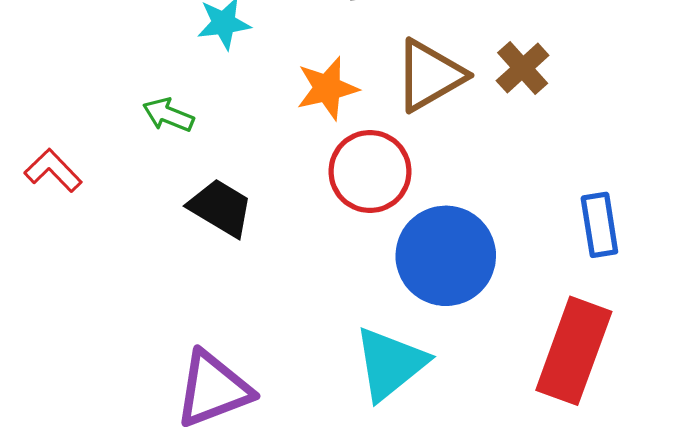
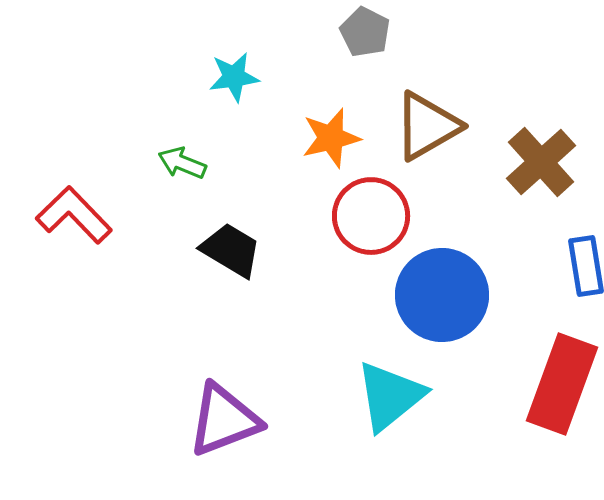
brown cross: (523, 68) -> (541, 162), moved, size x1.4
red L-shape: (53, 170) -> (74, 215), size x1.4

